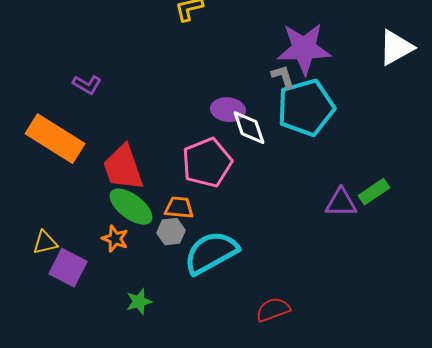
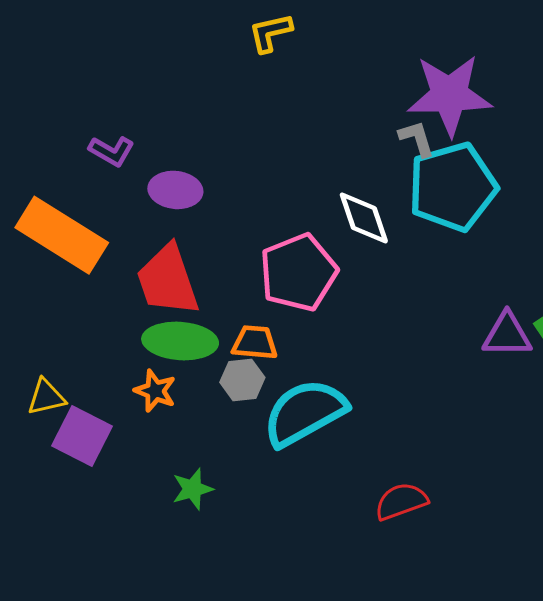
purple ellipse: (228, 110) -> (175, 190), moved
green ellipse: (131, 207) -> (180, 341), turned -33

